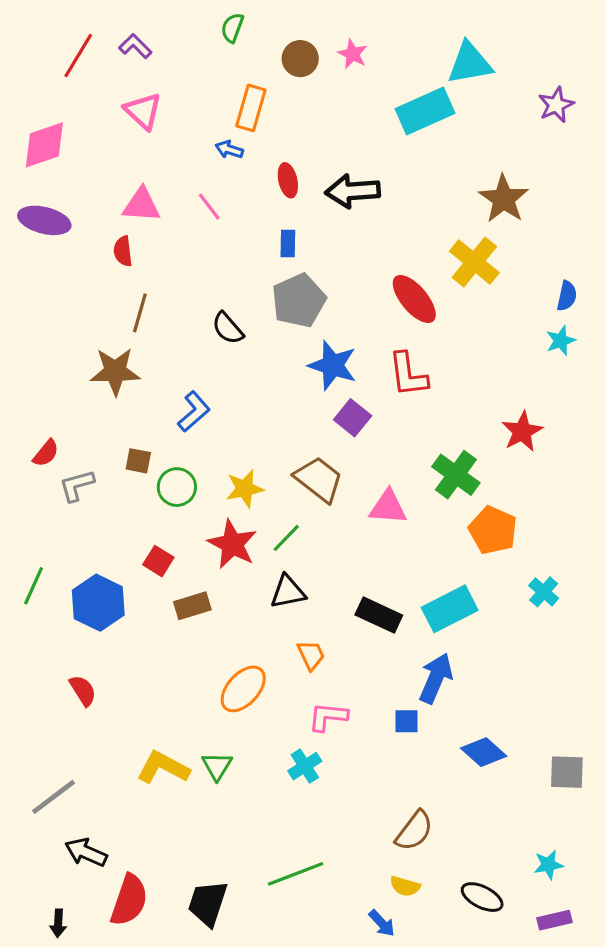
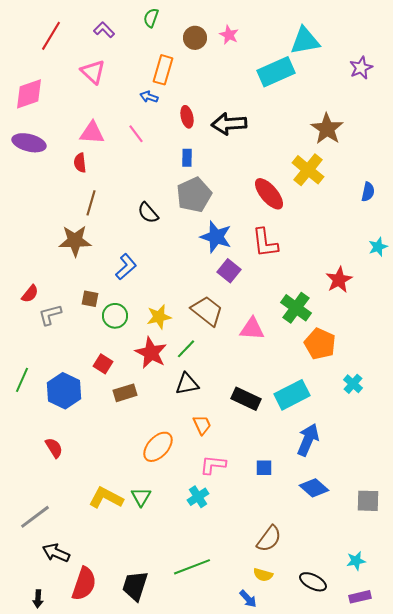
purple L-shape: (135, 46) -> (104, 30), moved
cyan star: (561, 341) -> (378, 247), moved
blue arrow: (436, 678) -> (308, 440), moved

